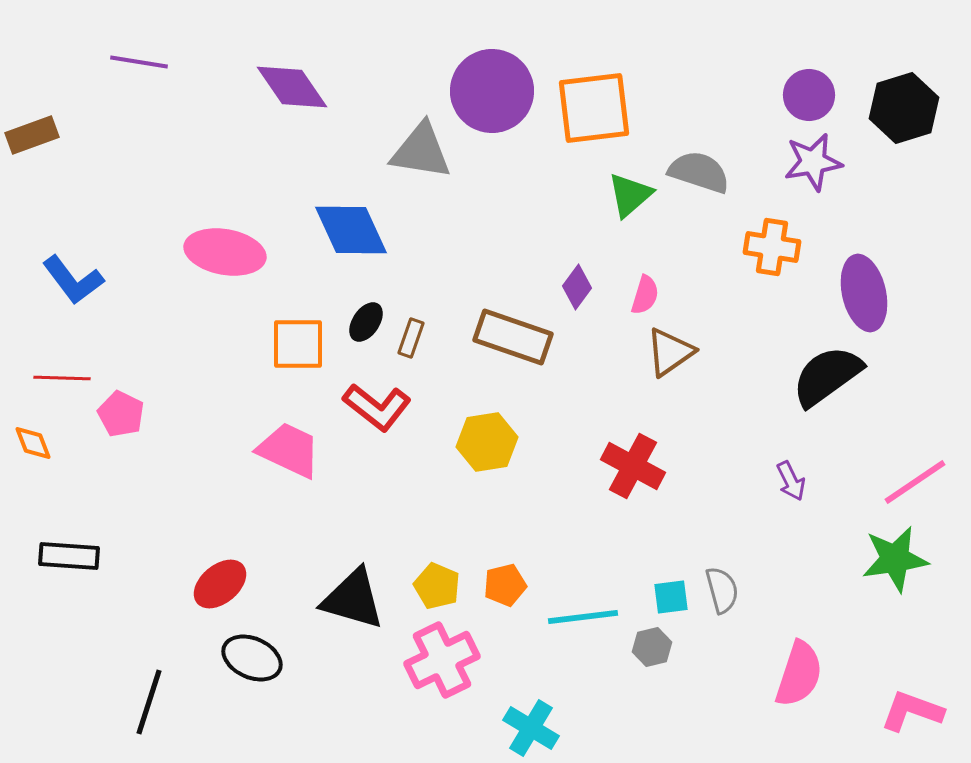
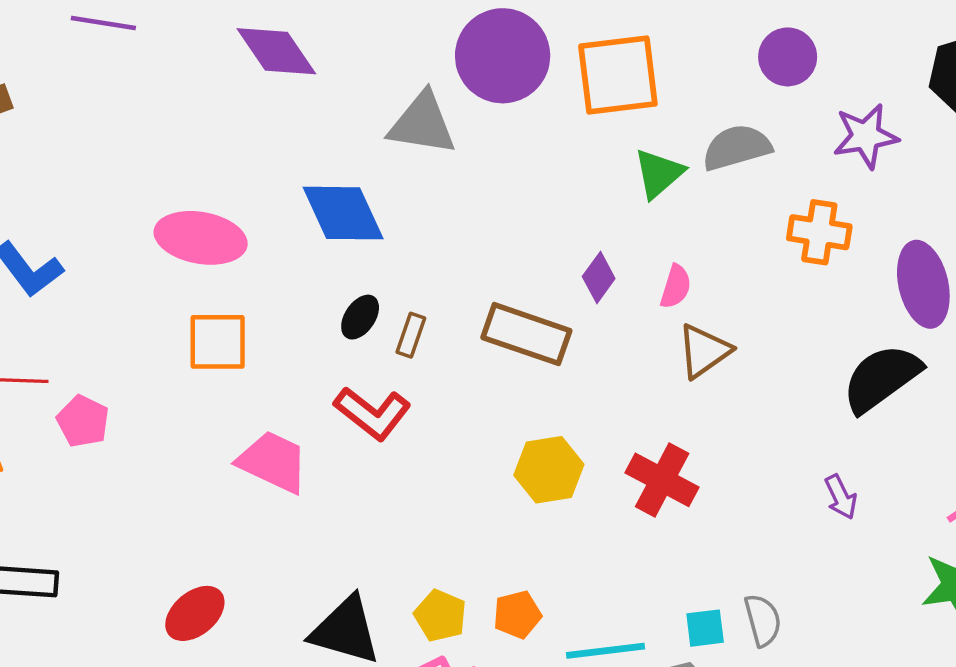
purple circle: (809, 95) -> (788, 57), moved
gray semicircle: (699, 172) -> (737, 147), turned -34
orange square: (298, 344) -> (218, 342), moved
yellow hexagon: (487, 442) -> (549, 470), moved

